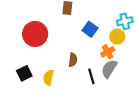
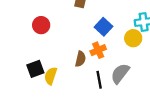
red circle: (35, 34) -> (41, 25), size x0.6
orange cross: (108, 52) -> (98, 50), moved
black square: (24, 73) -> (35, 69), moved

